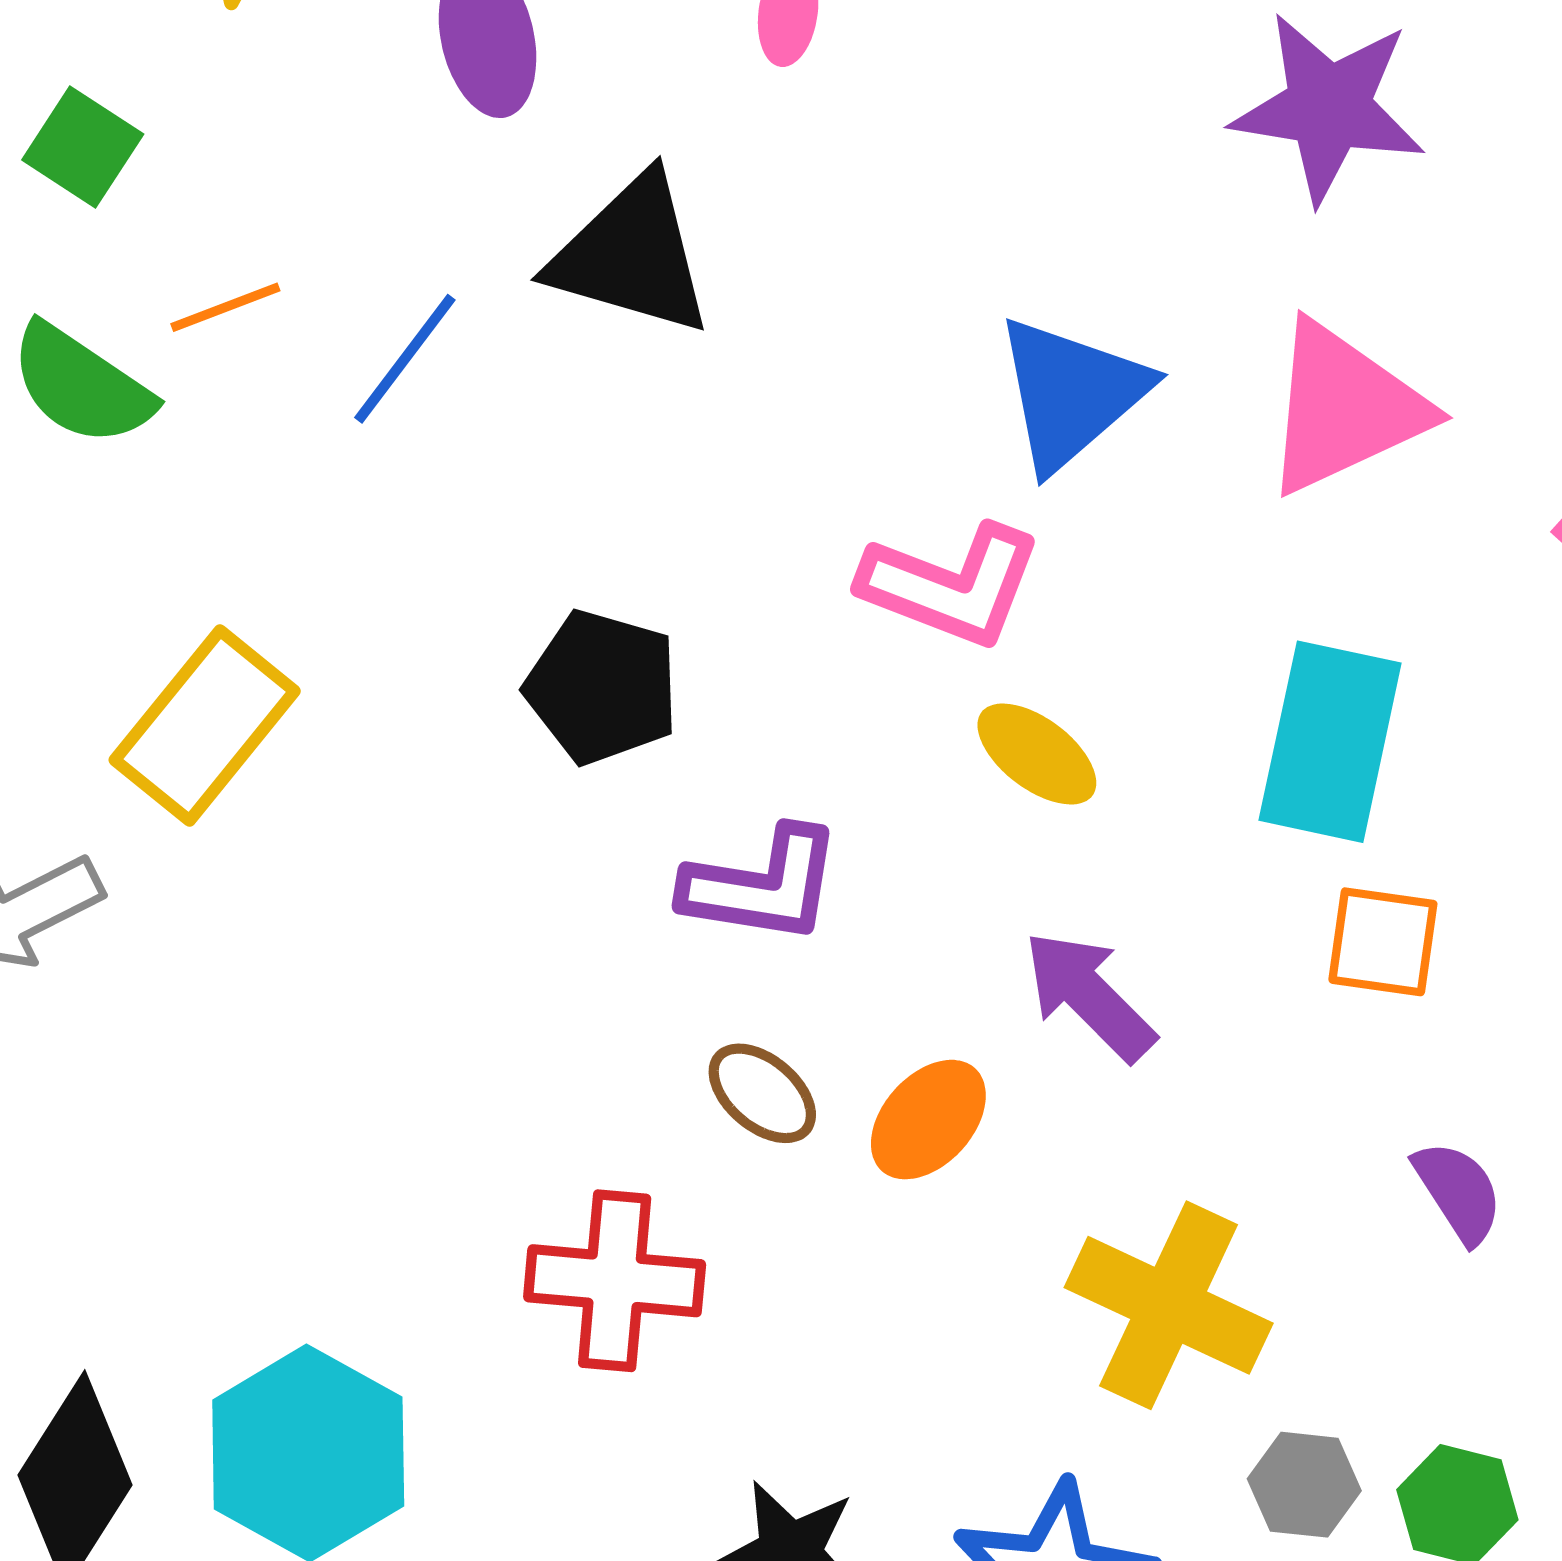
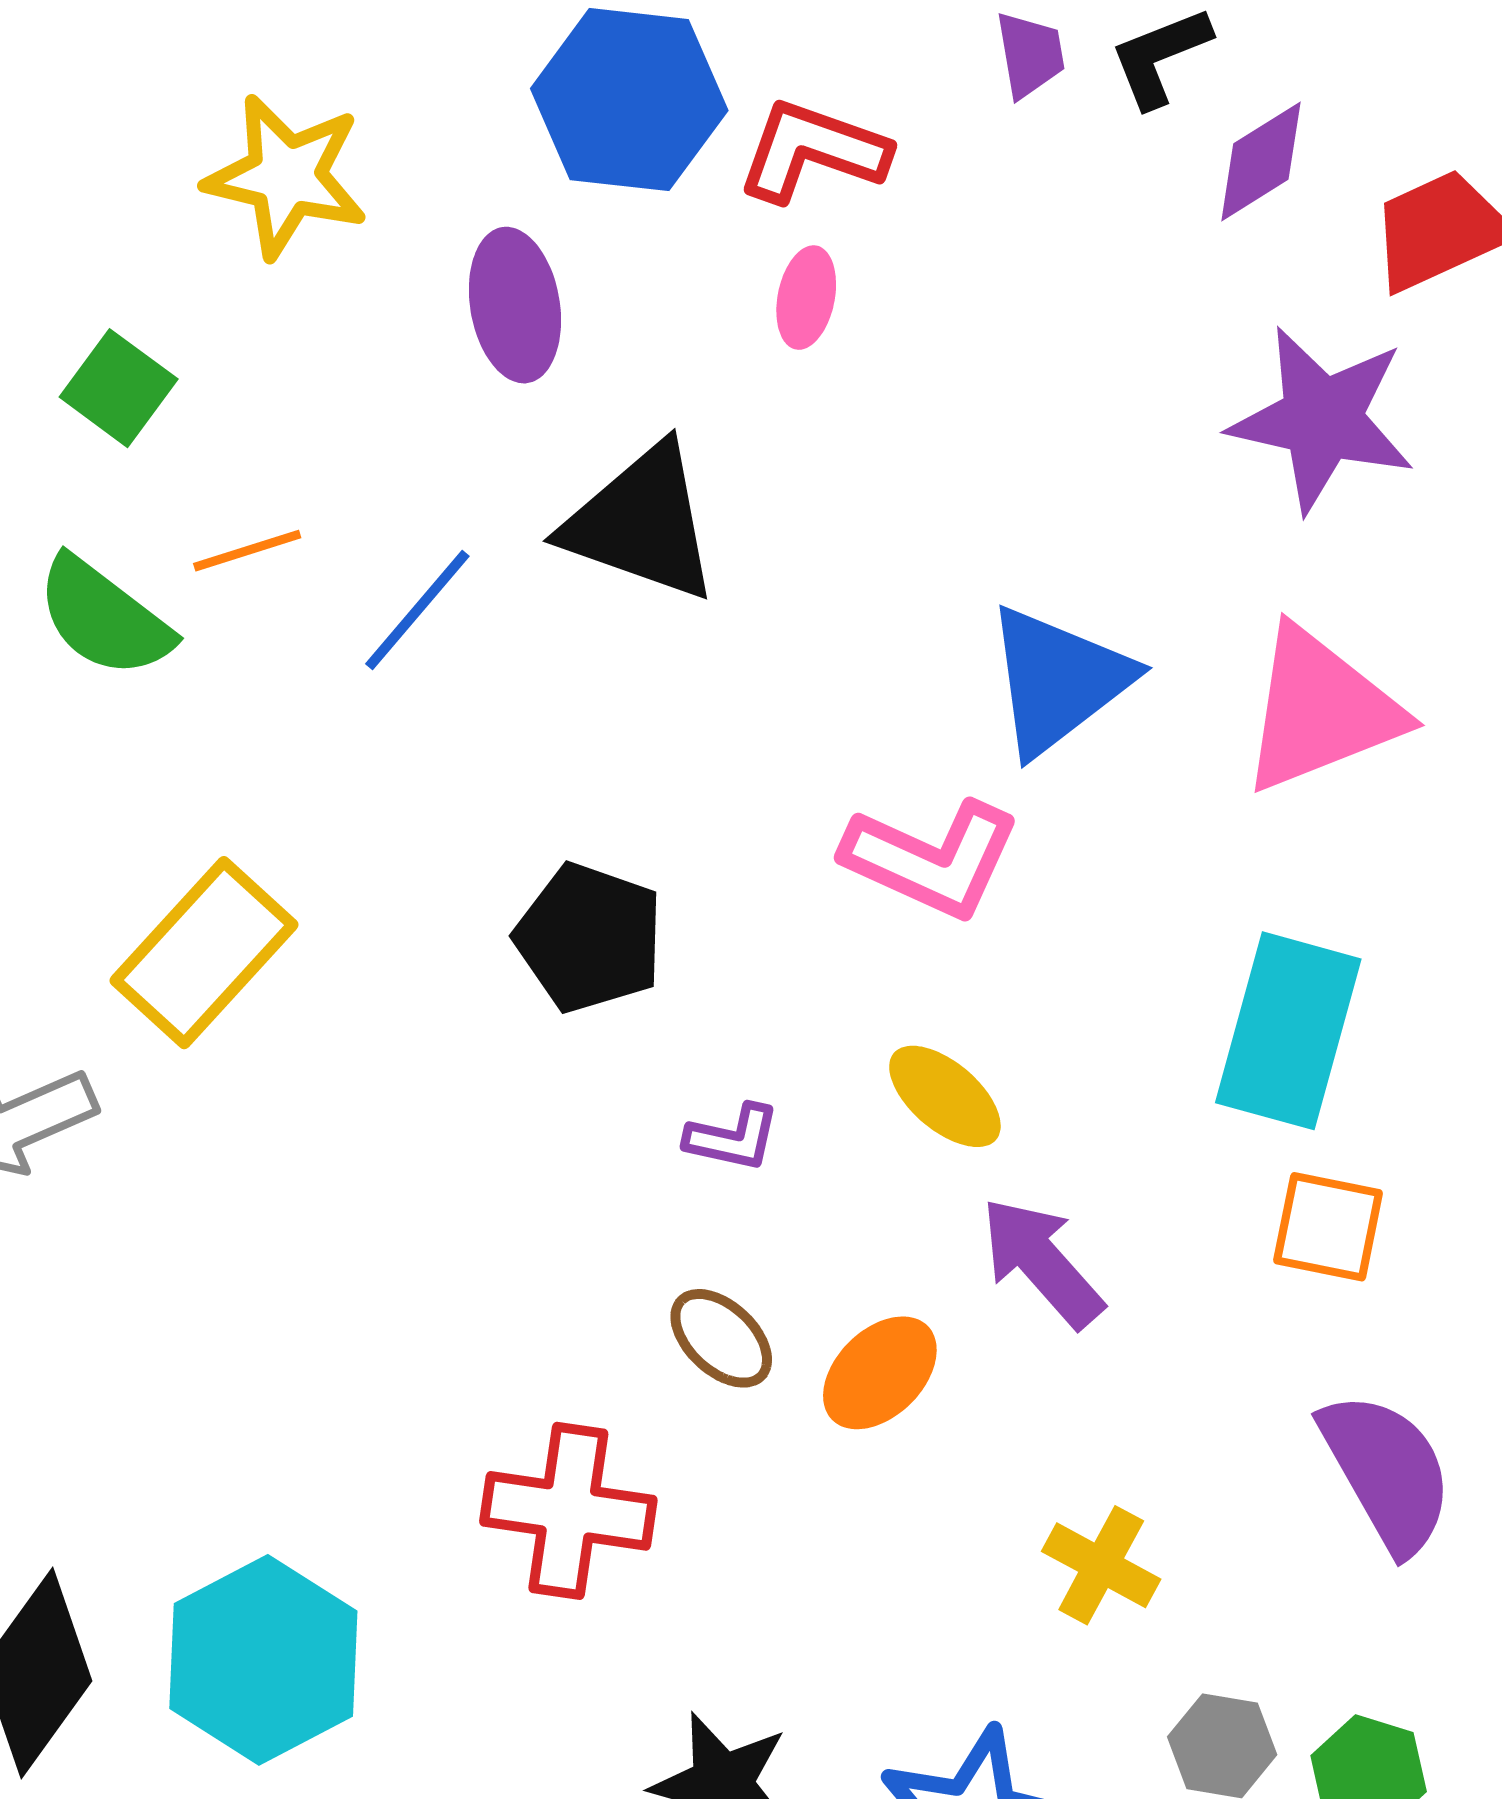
yellow ellipse: (1037, 754) -> (945, 1096), moved
purple L-shape: (762, 885) -> (733, 1138), size x0.6
purple semicircle: (1458, 1192) -> (1387, 1472), size x1.6
yellow cross: (1169, 1305) -> (1101, 1565), size x0.6

